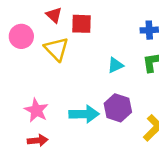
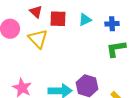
cyan triangle: (115, 65) -> (85, 20), moved

